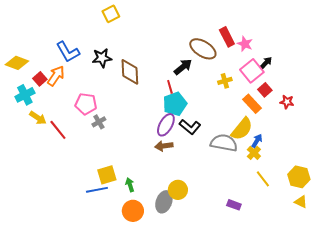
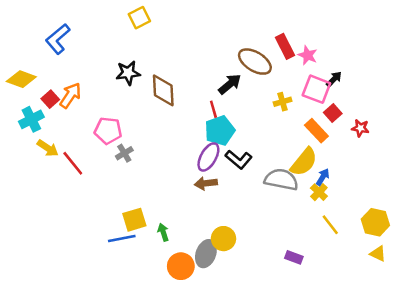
blue L-shape: (68, 52) -> (58, 39), moved, turned 80
pink square: (252, 71) -> (316, 89), turned -30
orange circle: (133, 211) -> (181, 266), moved

